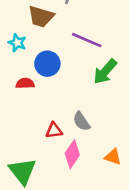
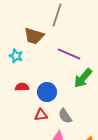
blue circle: (47, 64) -> (47, 92), moved
red triangle: (54, 131) -> (41, 115), moved

